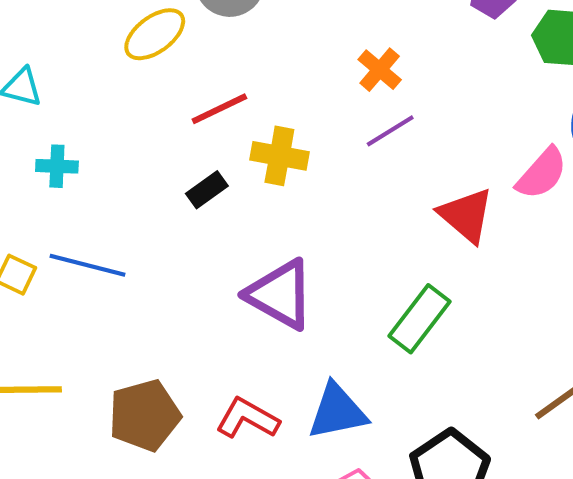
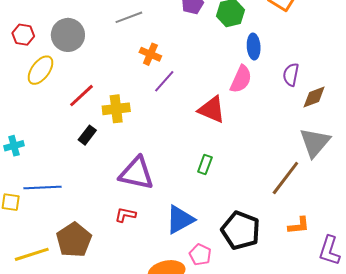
green rectangle: (420, 319) -> (205, 165), size x0.6
brown pentagon: (144, 415) -> (74, 240), moved
red L-shape: (247, 418) -> (125, 215), moved, size x0.7

